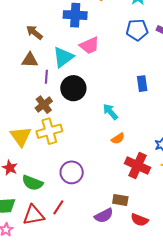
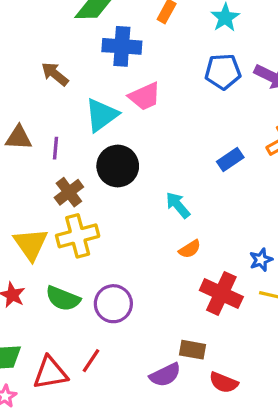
brown triangle: (30, 60) -> (19, 138), moved
purple line: (46, 77) -> (55, 148), moved
blue rectangle: (142, 84) -> (230, 160), turned 63
green semicircle: (32, 183) -> (63, 298), moved

